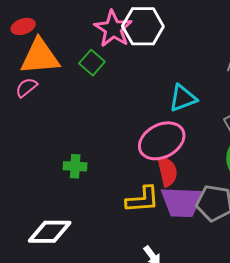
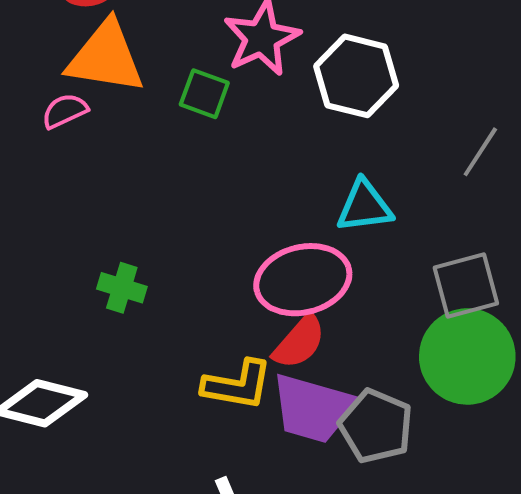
white hexagon: (143, 26) -> (356, 76), moved
green square: (92, 63) -> (204, 94), turned -35
red semicircle: (167, 171) -> (299, 342), turned 40

